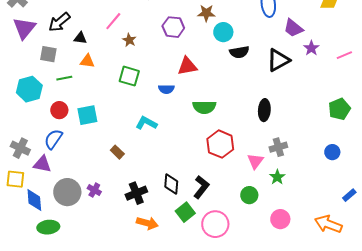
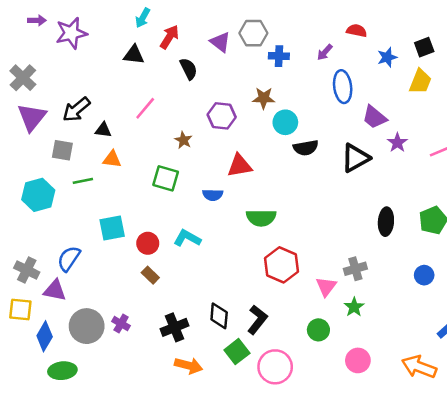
brown star: (129, 40) -> (183, 140), moved
red circle: (59, 110) -> (148, 243), moved
black ellipse: (264, 110) -> (386, 222), moved
blue diamond: (34, 200) -> (45, 336), turned 35

